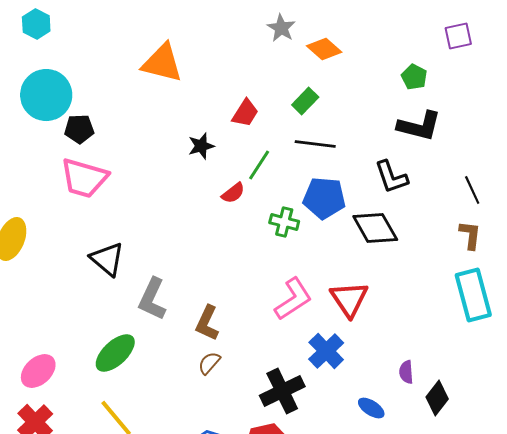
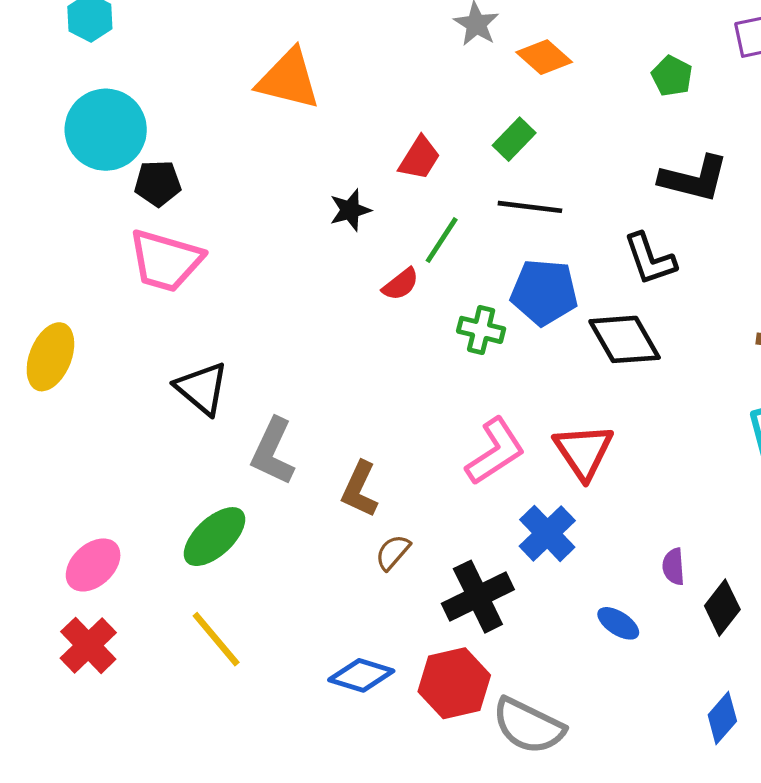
green pentagon: (414, 77) -> (672, 76), moved
brown semicircle: (209, 363) -> (393, 552), moved

